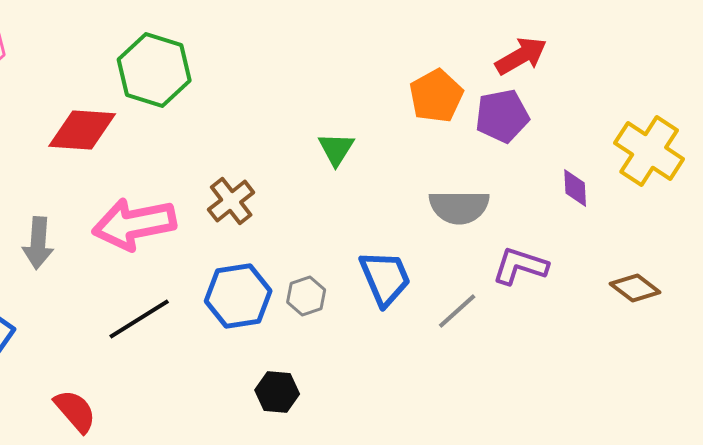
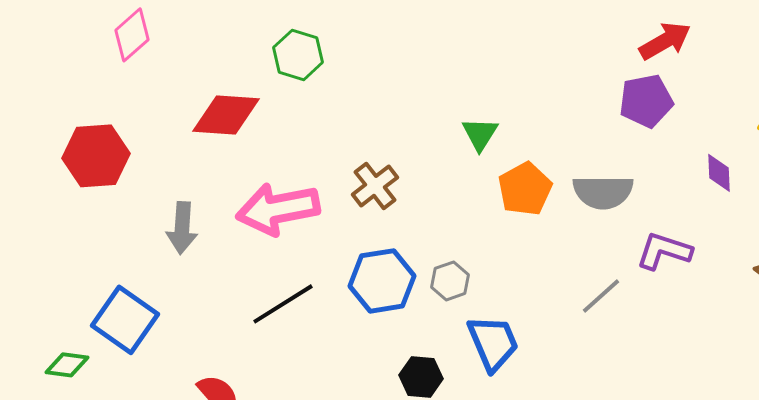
green hexagon: (154, 70) -> (298, 55), size x0.7
orange pentagon: (436, 96) -> (525, 189), moved
blue trapezoid: (385, 278) -> (493, 343), moved

